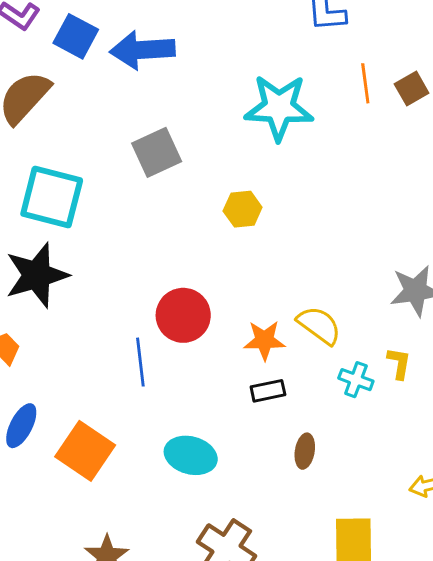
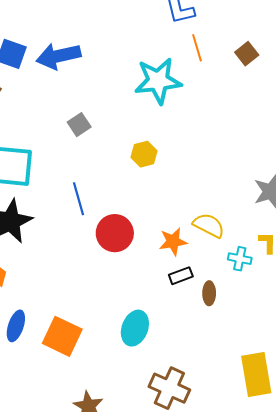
orange line: (365, 83) -> (197, 48), moved
gray square: (157, 152) -> (79, 125), size x0.7
blue line: (140, 362) -> (79, 199), moved
brown ellipse: (305, 451) -> (209, 293), moved
cyan ellipse: (191, 455) -> (135, 328), turned -76

